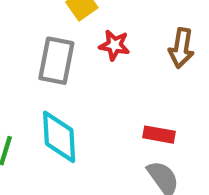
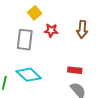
cyan diamond: (59, 137) -> (29, 75), turned -40

